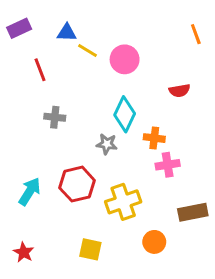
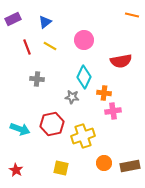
blue triangle: (67, 33) -> (45, 22), turned -40
orange line: (196, 34) -> (132, 15), moved, turned -56
yellow line: (87, 50) -> (50, 46), moved
red semicircle: (179, 91) -> (121, 61), size x1.5
cyan arrow: (30, 191) -> (20, 129), turned 78
brown rectangle: (193, 212) -> (130, 166), moved

